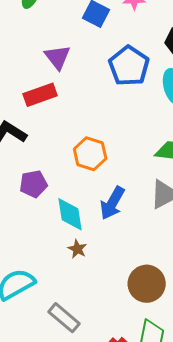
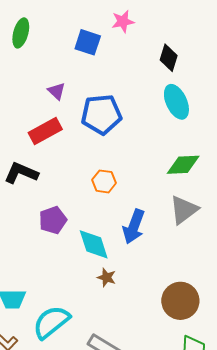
purple triangle: (57, 57) -> (56, 91), size x0.7
blue pentagon: (129, 66) -> (101, 114), moved, turned -30
orange hexagon: (90, 154) -> (104, 181), size x0.7

